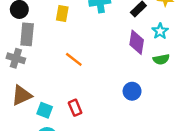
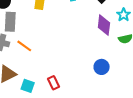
orange line: (74, 59) -> (24, 46), moved

